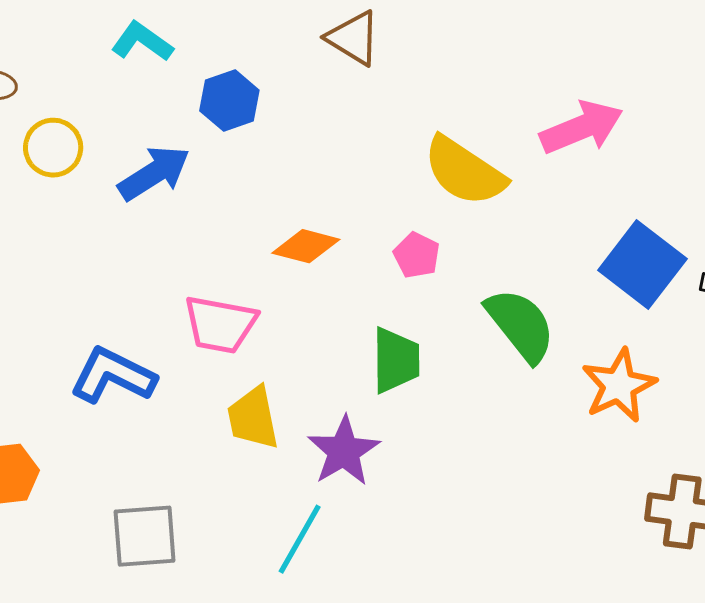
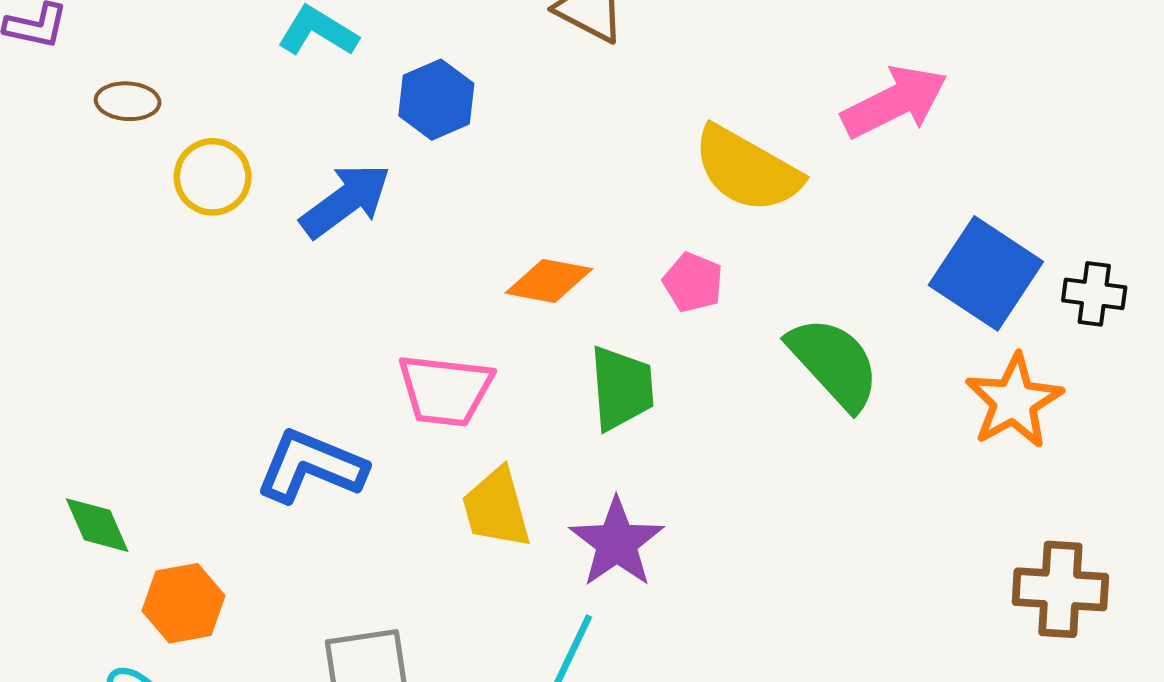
green trapezoid: (396, 360) -> (622, 388), moved
orange star: (619, 385) -> (1014, 401), moved

